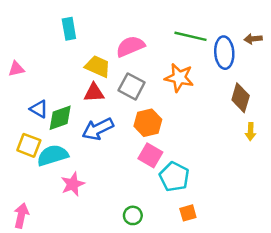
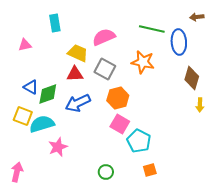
brown arrow: (253, 39) -> (197, 17), moved
pink triangle: (16, 69) -> (25, 45), moved

